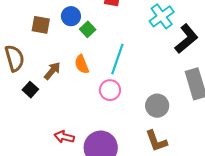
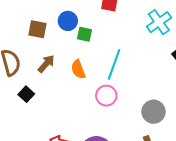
green square: (88, 29) -> (84, 34), turned -35
brown arrow: (52, 71) -> (46, 64), moved

